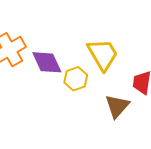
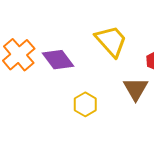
yellow hexagon: (76, 79) -> (85, 104), moved

